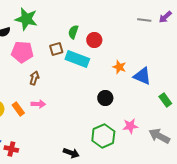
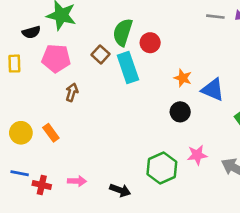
green semicircle: (73, 32) -> (123, 32), size x1.5
brown square: (56, 49) -> (101, 54), turned -32
cyan rectangle: (77, 59) -> (128, 67), turned 50
black circle: (105, 98) -> (180, 112), moved
pink arrow: (38, 104) -> (77, 181), moved

